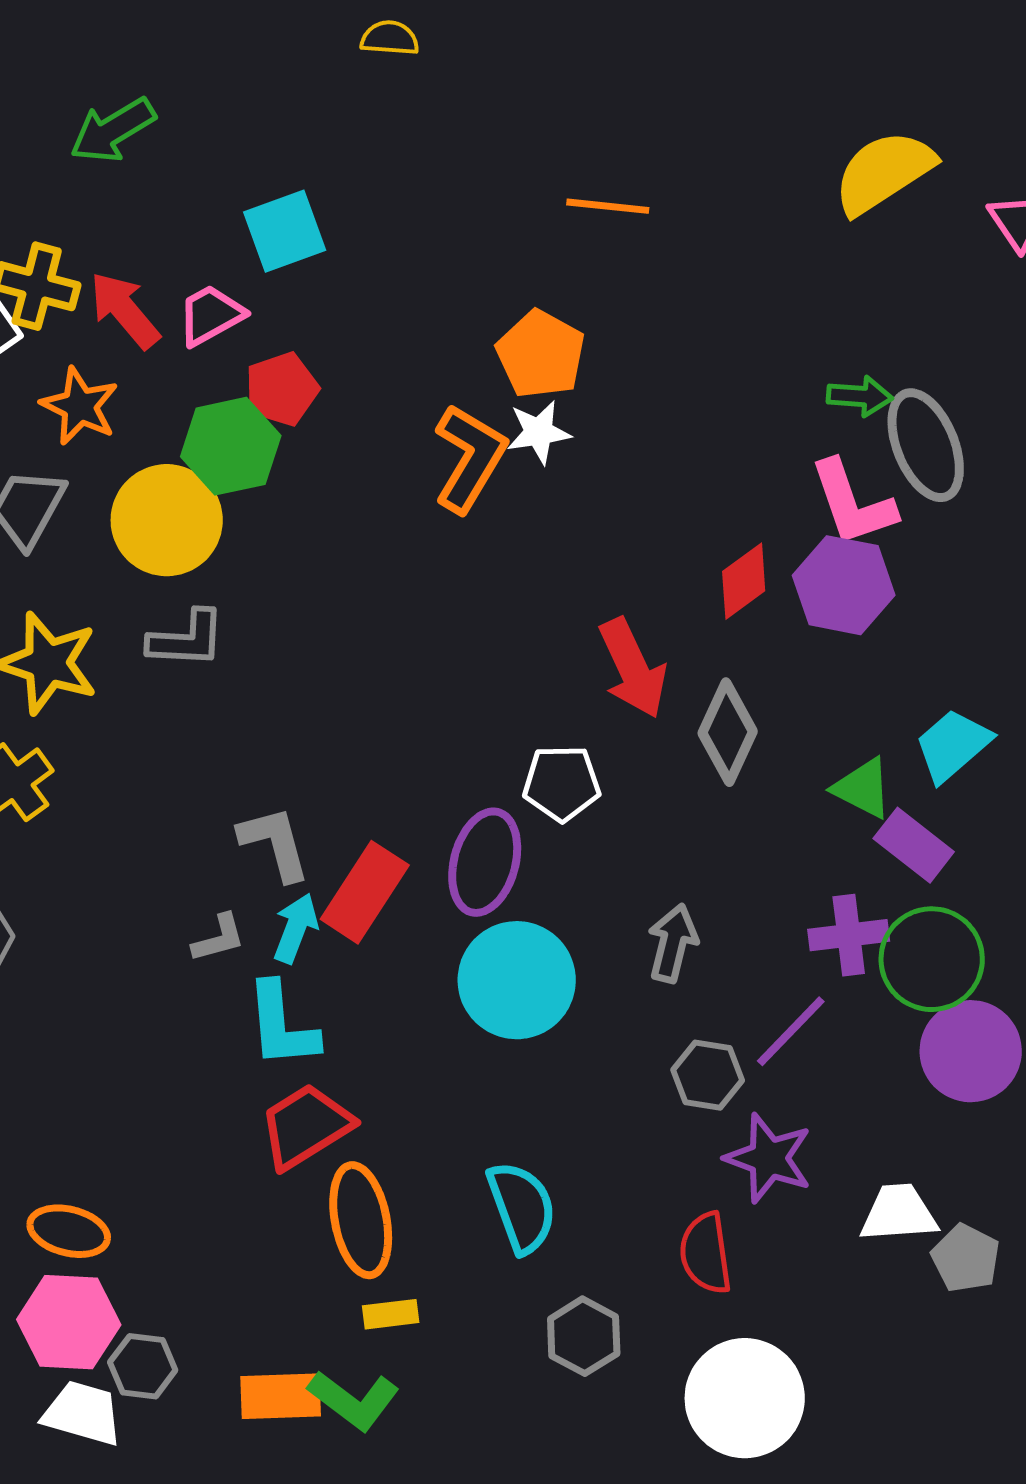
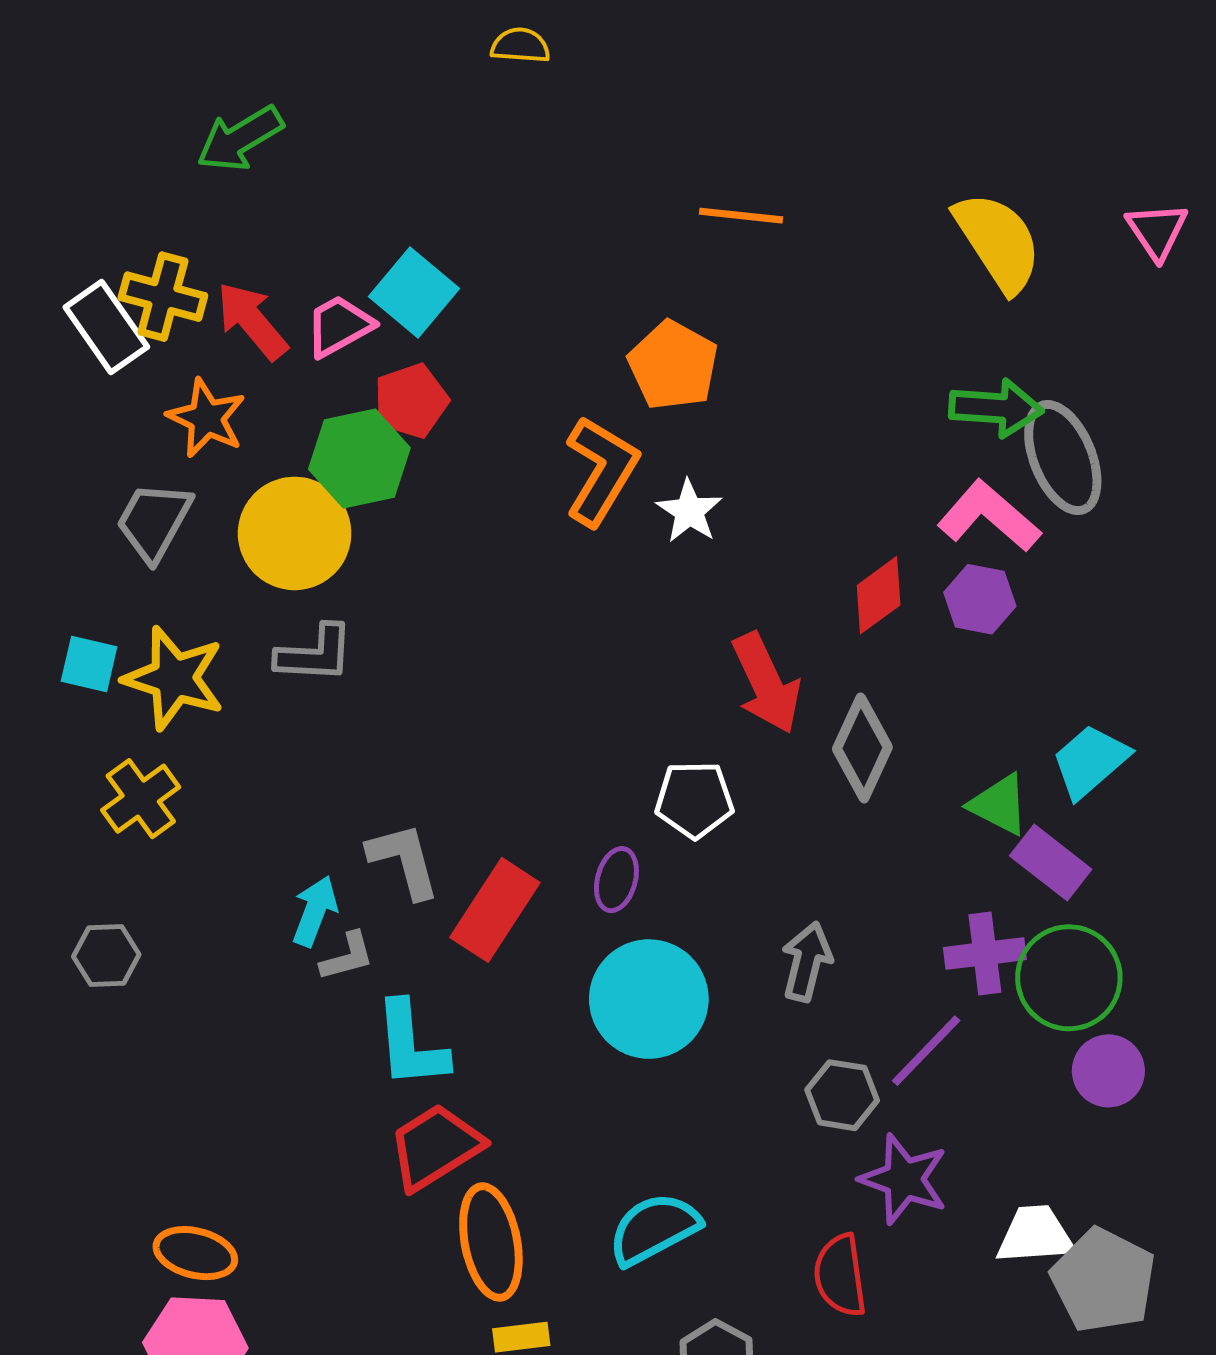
yellow semicircle: (884, 172) -> (998, 242), moved, turned 90
cyan square: (285, 231) -> (414, 293), moved, turned -30
green arrow: (860, 396) -> (996, 408), size x1.4
white star: (539, 432) -> (689, 511), moved, turned -30
pink L-shape: (853, 503) -> (989, 516), turned 150
purple hexagon: (844, 585) -> (980, 599), size x0.7
purple ellipse: (485, 862) -> (616, 880), size x0.6
cyan arrow: (296, 928) -> (315, 911), moved
purple circle: (971, 1051) -> (1108, 1071), size x0.7
cyan semicircle: (522, 1207) -> (654, 1229), turned -98
gray pentagon: (966, 1258) -> (1103, 1280), size x1.5

